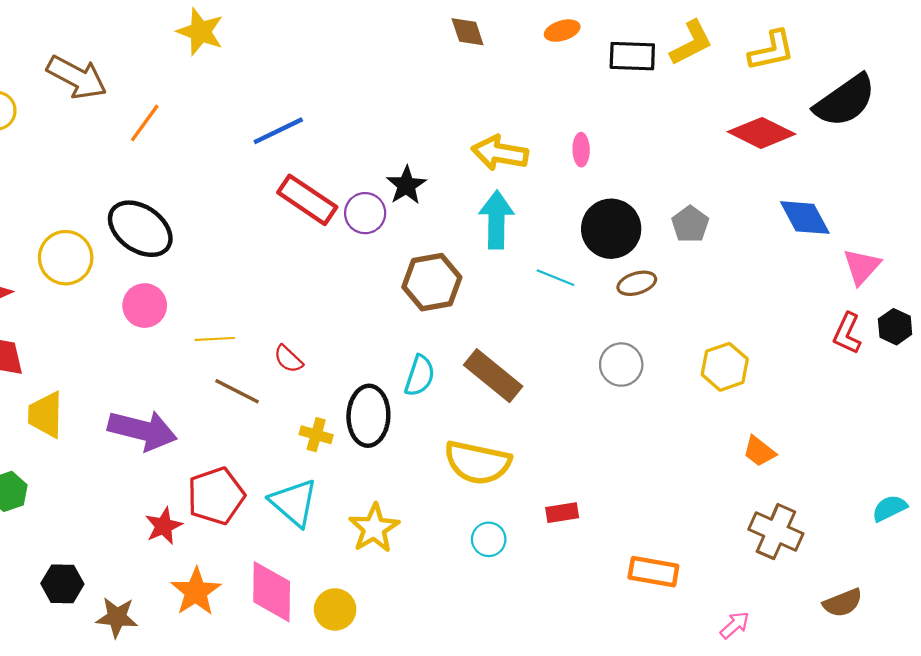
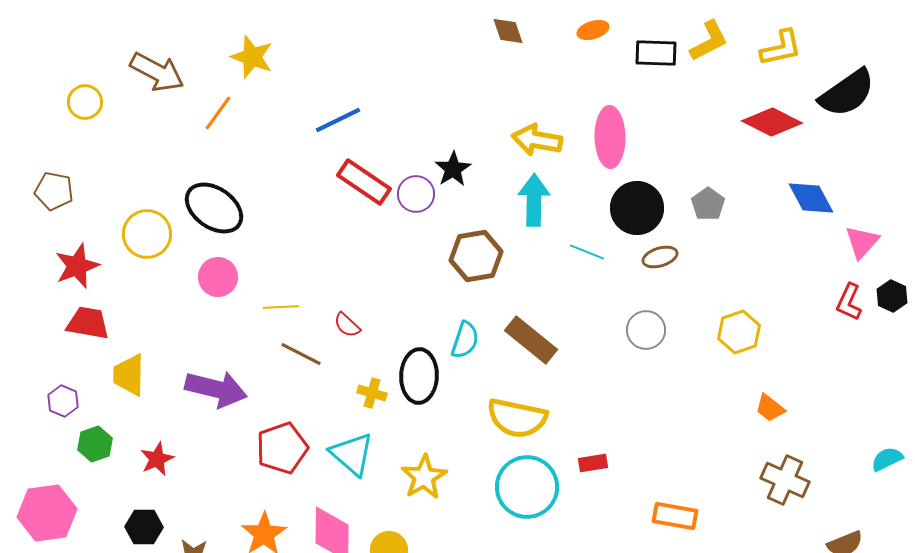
yellow star: (200, 32) -> (252, 57), moved
pink ellipse: (581, 150) -> (610, 137), size x2.0
red star: (164, 526) -> (157, 459), moved
cyan circle: (489, 539) -> (527, 487), size x2.0

